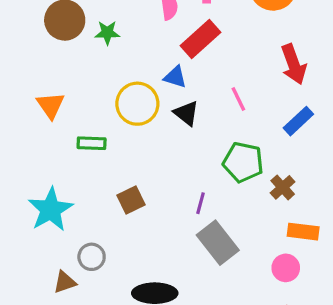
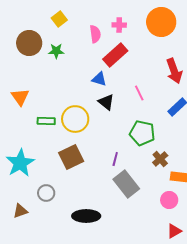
yellow circle: (137, 104) -> (75, 119), moved
brown cross: (283, 187) -> (160, 159), moved
brown square: (131, 200) -> (71, 157), size x1.4
brown triangle: (65, 282) -> (20, 211), moved

